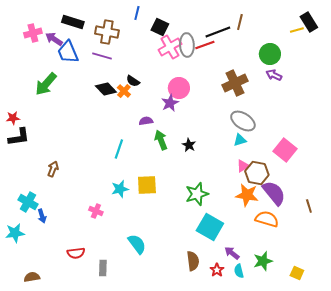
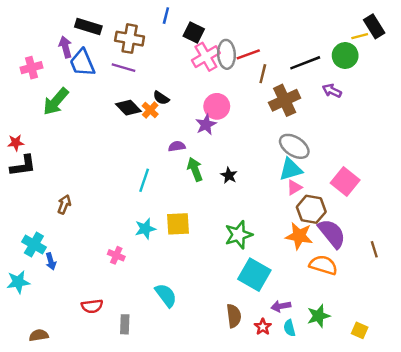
brown line: (240, 22) -> (263, 74), moved
black line: (218, 32) -> (305, 63), moved
pink cross: (33, 33) -> (31, 68), moved
purple arrow: (54, 39) -> (65, 47), turned 42
green circle: (270, 54) -> (345, 56), moved
cyan triangle: (240, 140) -> (291, 169), size x1.5
pink triangle: (243, 166) -> (294, 188), moved
purple arrow: (232, 253) -> (281, 306), turned -49

